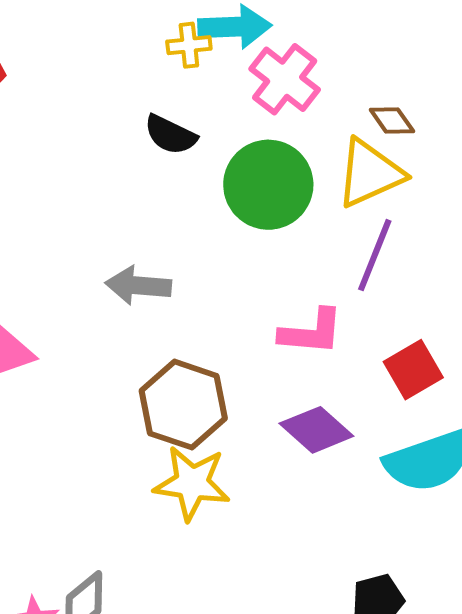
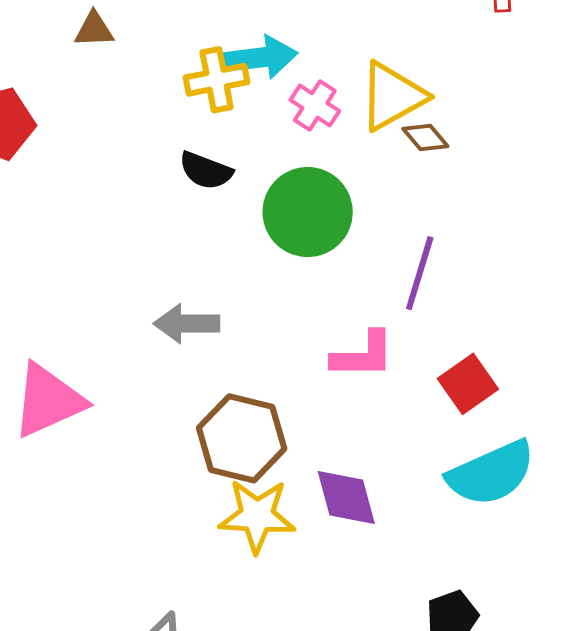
yellow cross: (189, 45) -> (217, 80), size x1.4
pink cross: (285, 79) -> (315, 106), size x0.7
yellow triangle: (370, 173) -> (392, 96), moved
purple diamond: (316, 430) -> (346, 498), moved, turned 38

